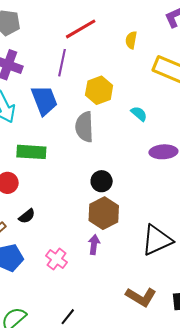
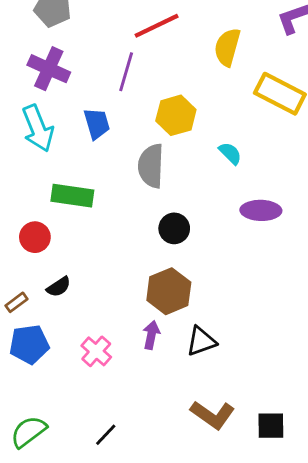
yellow semicircle: (131, 40) -> (227, 47), size x1.5
blue trapezoid: (44, 100) -> (97, 124), size x0.7
black circle: (102, 181) -> (174, 228), moved
black triangle: (157, 240) -> (201, 341), moved, size x0.7

